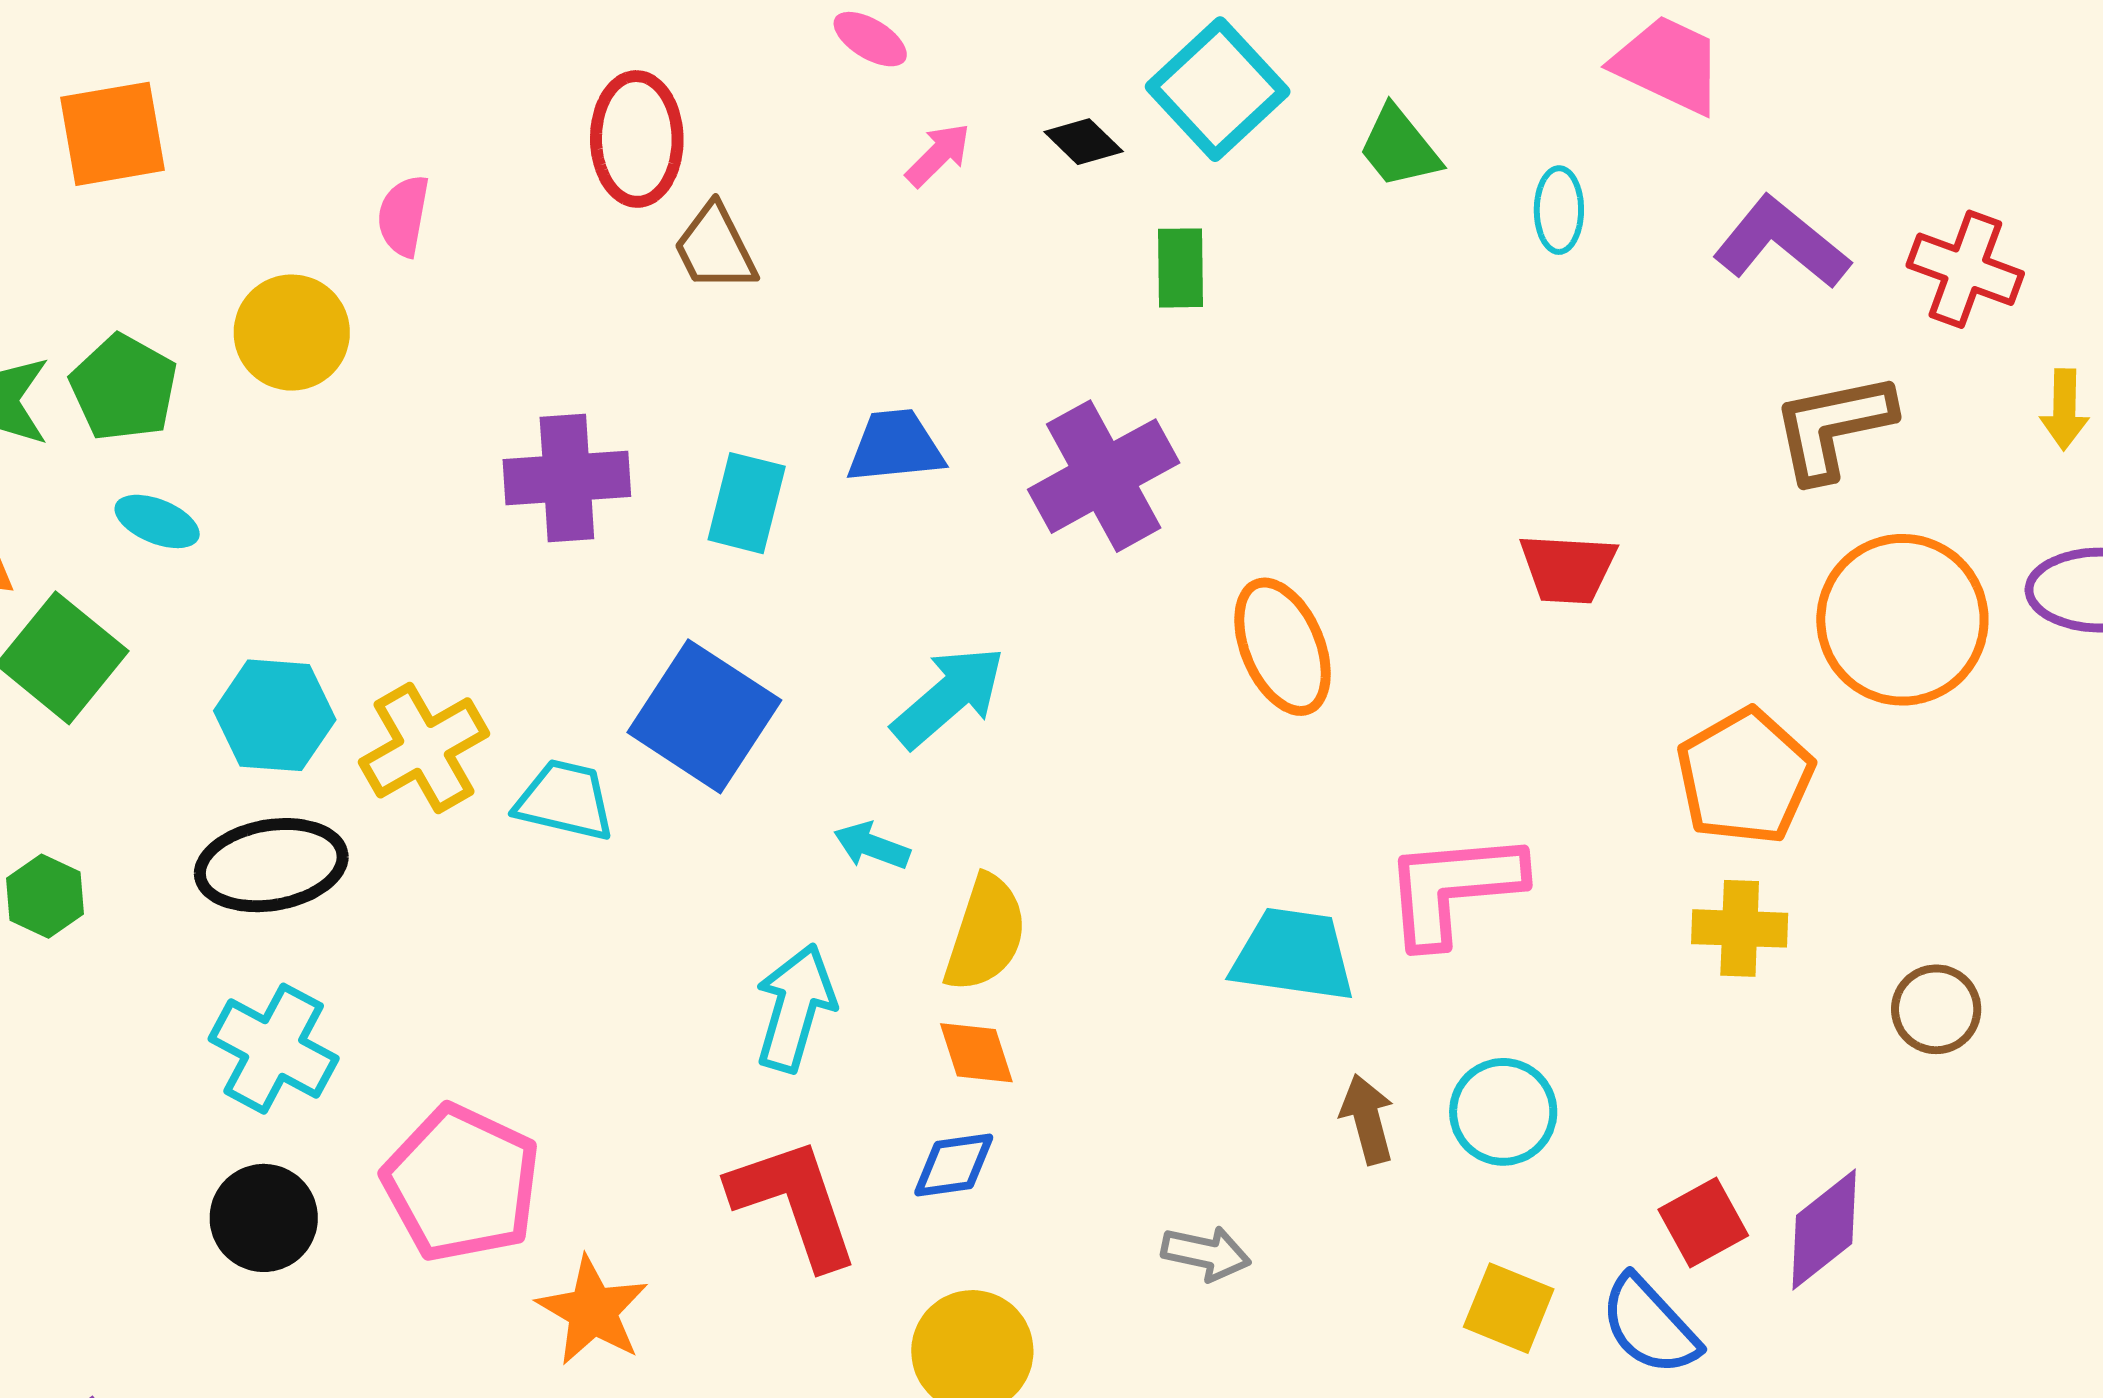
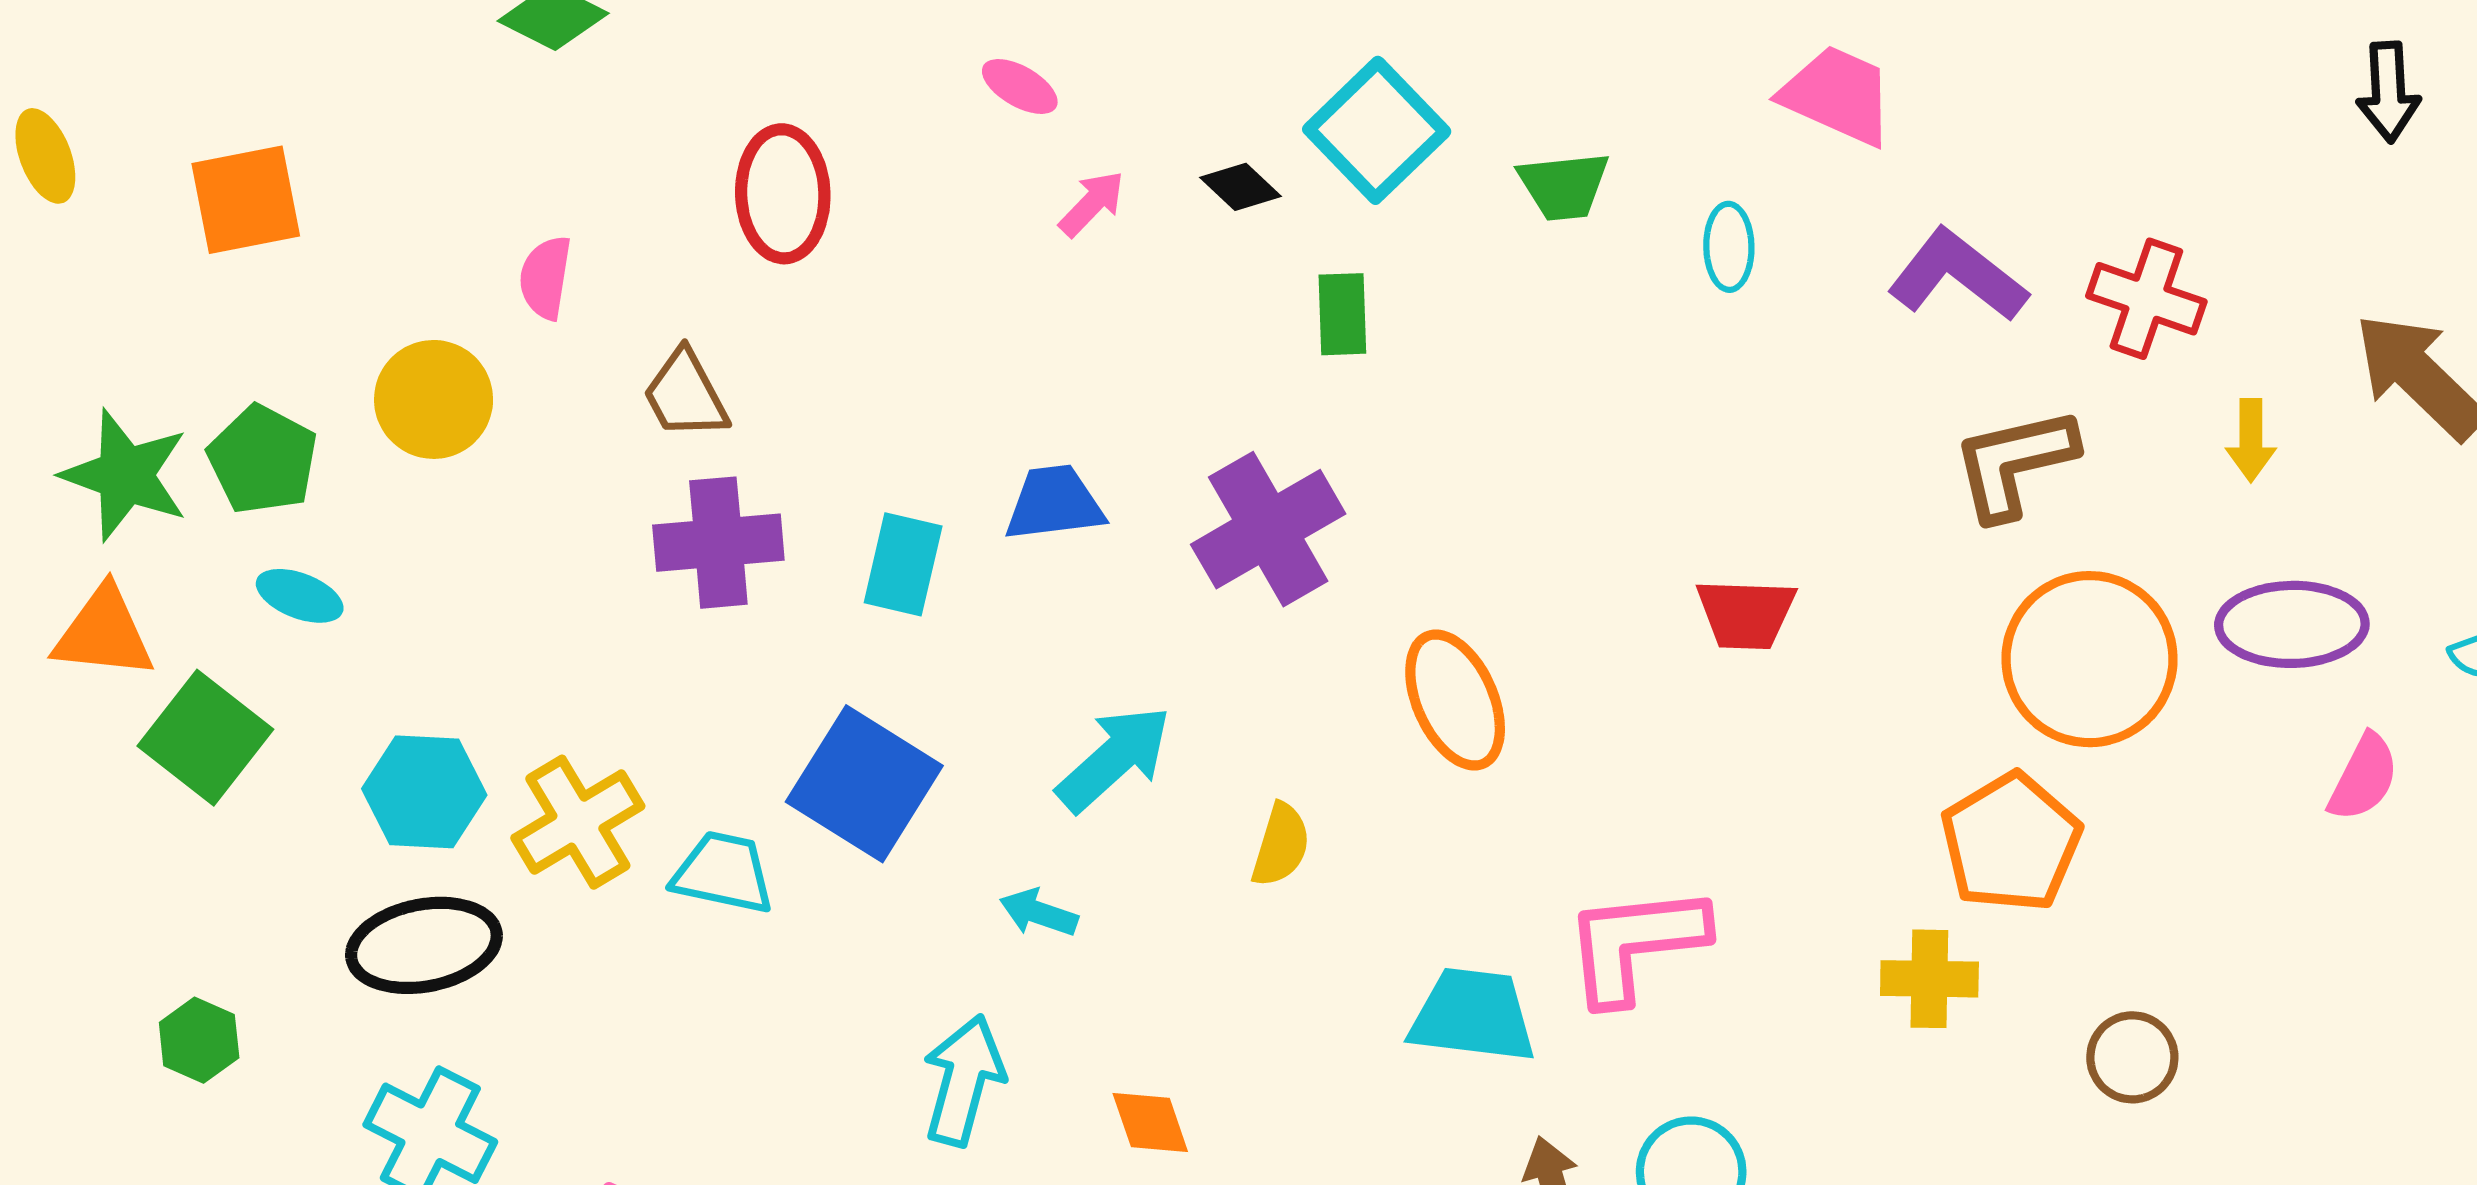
green trapezoid: (1399, 147) -> (1564, 186), turned -56
brown trapezoid: (715, 248) -> (685, 395), moved
orange pentagon: (1745, 776) -> (2011, 842), moved
green hexagon: (45, 896) -> (199, 1040), moved
yellow semicircle: (985, 934) -> (1281, 845), moved, size x0.7

